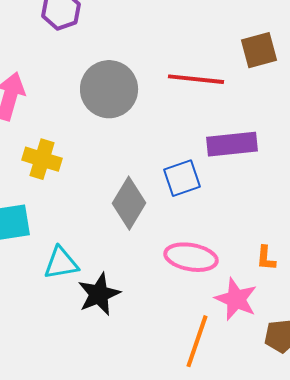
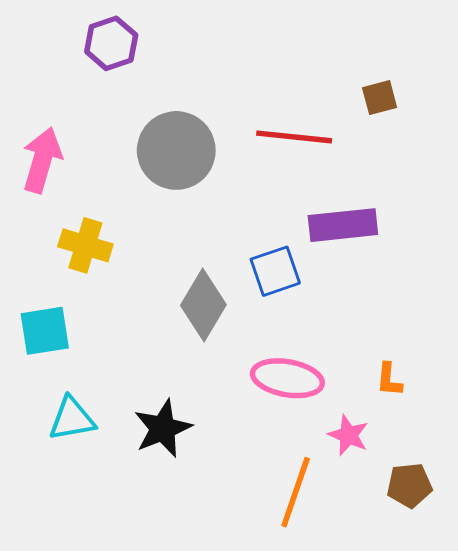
brown square: (259, 50) -> (380, 98), size x0.7
cyan triangle: (61, 263) -> (72, 419), moved
pink star: (236, 299) -> (348, 435), size x0.7

